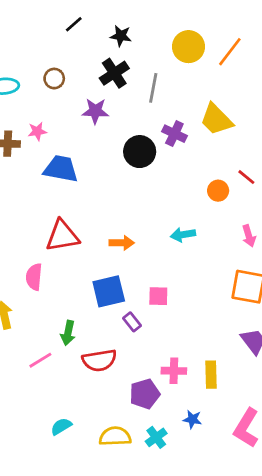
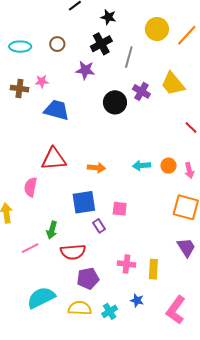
orange circle: (218, 191) -> (168, 166), moved
purple pentagon: (145, 394) -> (88, 278), moved
cyan semicircle: (61, 426) -> (41, 298), size x1.8

